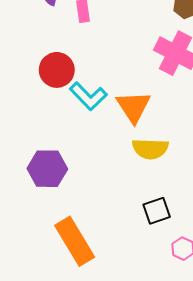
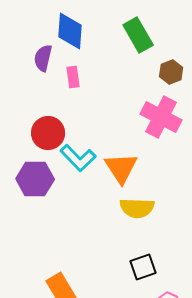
purple hexagon: (47, 169) -> (35, 179), moved

